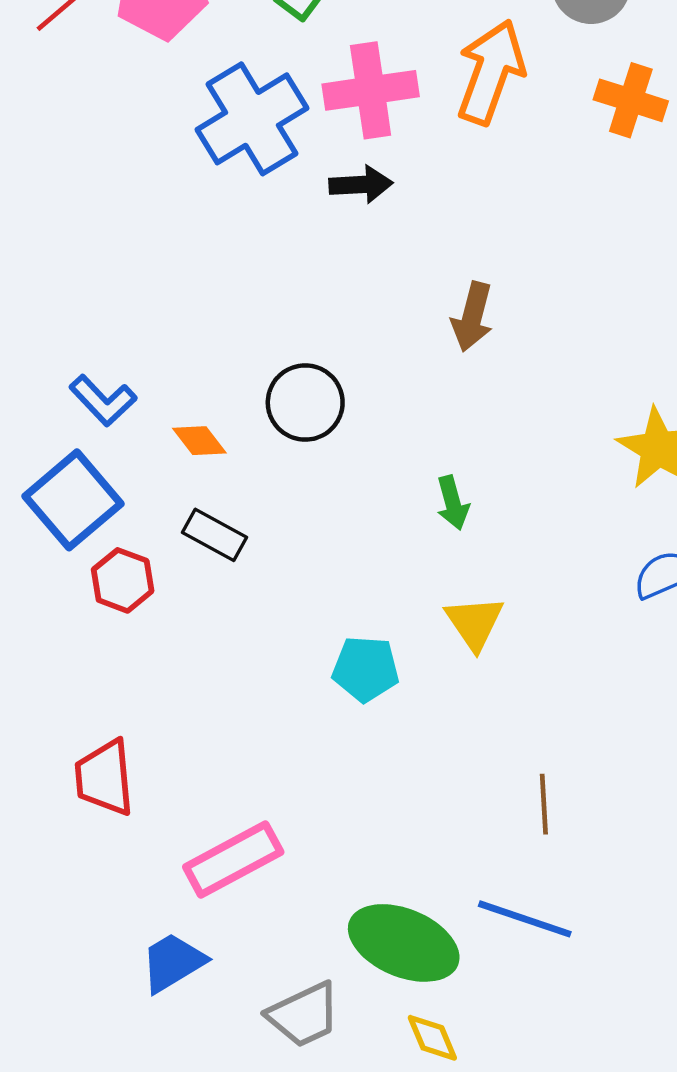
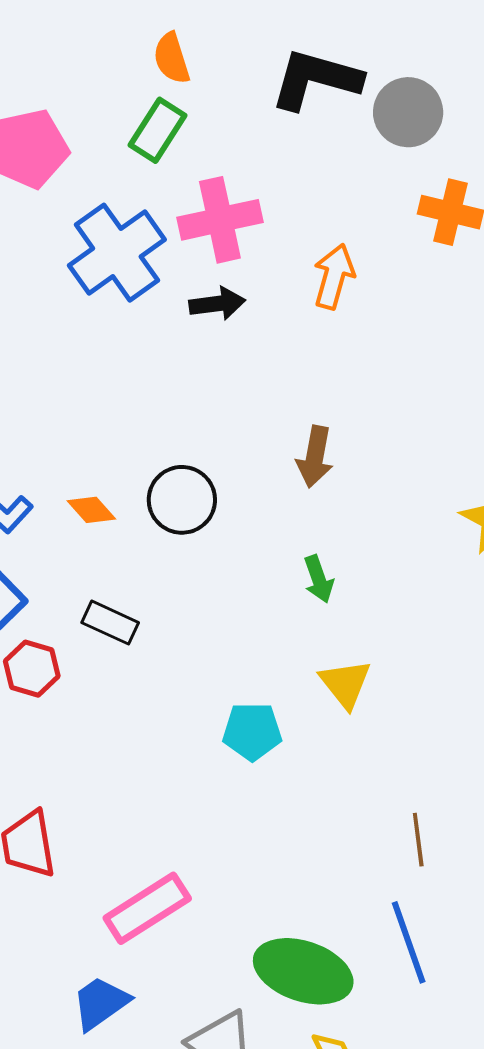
orange arrow: (491, 72) -> (334, 276), moved, size x0.7
brown arrow: (472, 317) -> (315, 457), moved
orange diamond: (199, 441) -> (91, 510), moved
blue line: (525, 919) -> (409, 942), turned 56

